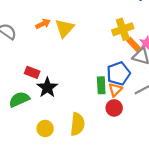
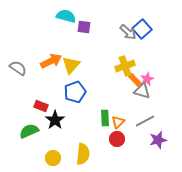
orange arrow: (43, 24) -> (51, 61), size x1.5
blue pentagon: (118, 73) -> (75, 92), moved

